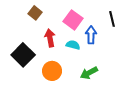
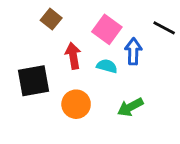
black line: (112, 19) -> (164, 28), turned -49
black square: (23, 55) -> (34, 81), turned 35

